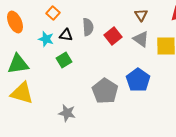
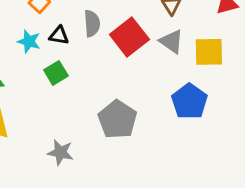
red square: (113, 36) -> (129, 37), size x1.4
blue pentagon: (138, 80) -> (189, 101), moved

